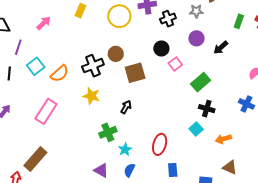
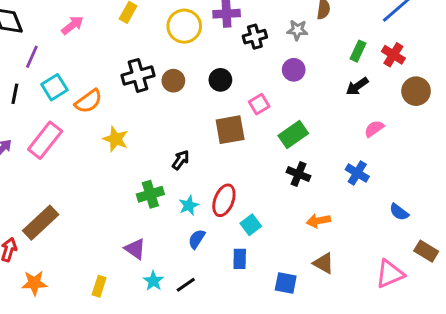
black circle: (161, 48) -> (220, 80), moved
black arrow: (221, 48) -> (357, 86), moved
black cross: (93, 66) -> (138, 75), moved
brown square: (135, 73) -> (230, 130), moved
yellow star: (91, 96) -> (116, 139), moved
pink rectangle: (46, 111) -> (45, 140), moved
cyan square: (196, 129) -> (251, 225), moved
red ellipse: (160, 144) -> (224, 200), moved
cyan star: (125, 149) -> (189, 205), moved
blue semicircle: (129, 170) -> (197, 239), moved

